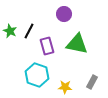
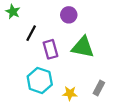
green star: (10, 31) -> (13, 12), moved

